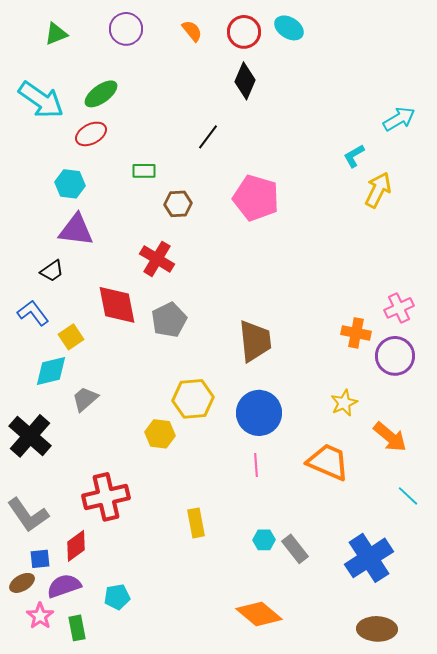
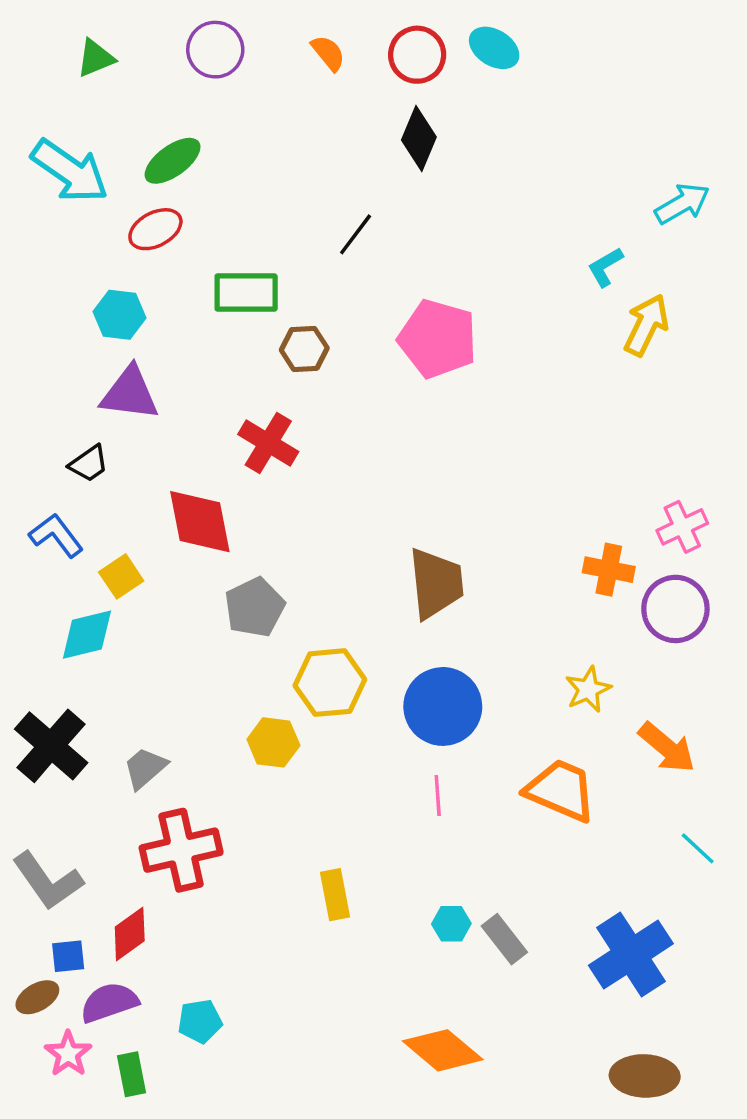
green rectangle: (144, 171) -> (246, 293), size x1.6
gray pentagon: (169, 320) -> (255, 607), moved
gray trapezoid: (85, 399) -> (145, 768), moved

